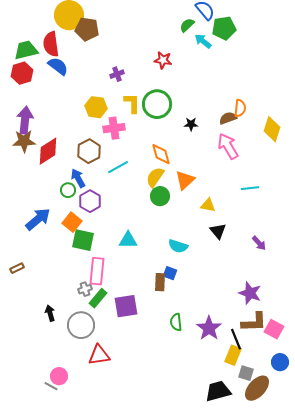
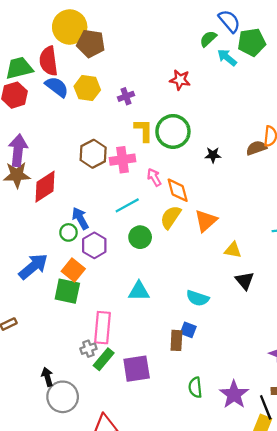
yellow hexagon: (96, 107) -> (87, 88), moved
pink arrow: (228, 146) -> (154, 177), moved, size x0.6
brown hexagon: (89, 151) -> (93, 154), moved
green circle: (160, 196) -> (140, 237), moved
green square: (83, 240) -> (67, 291), moved
gray circle: (81, 325) -> (63, 397), moved

